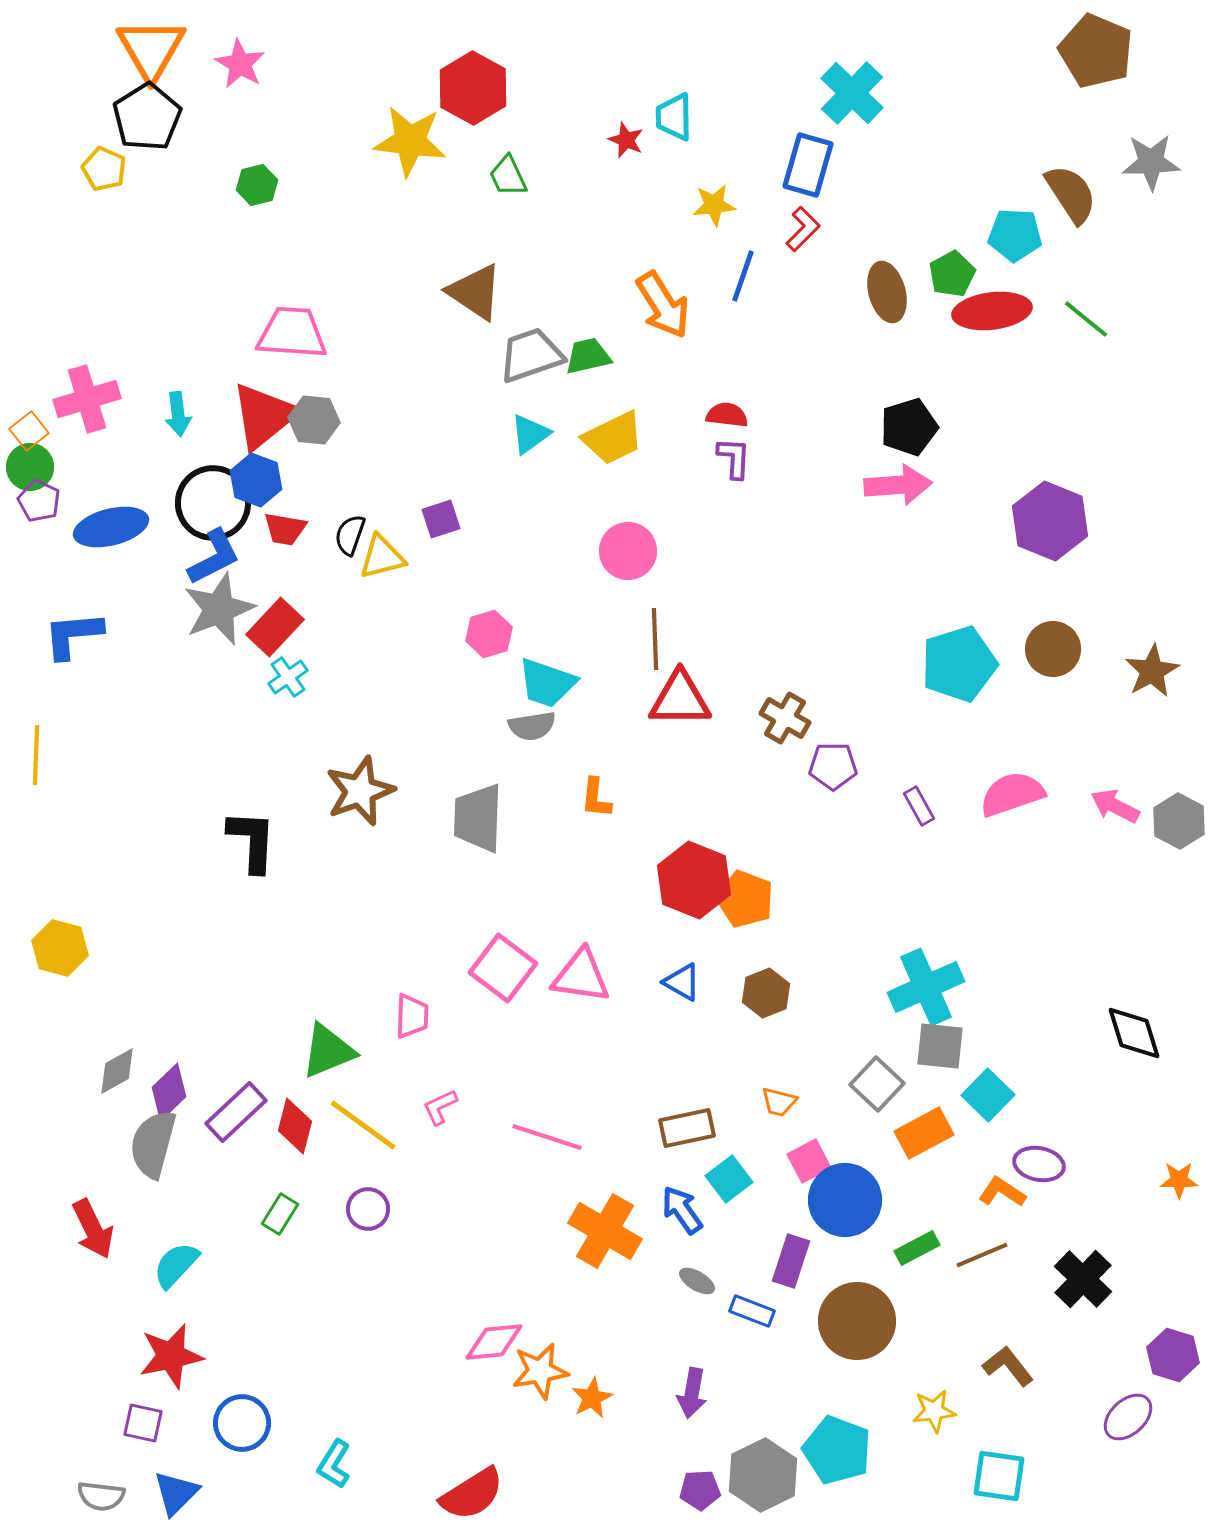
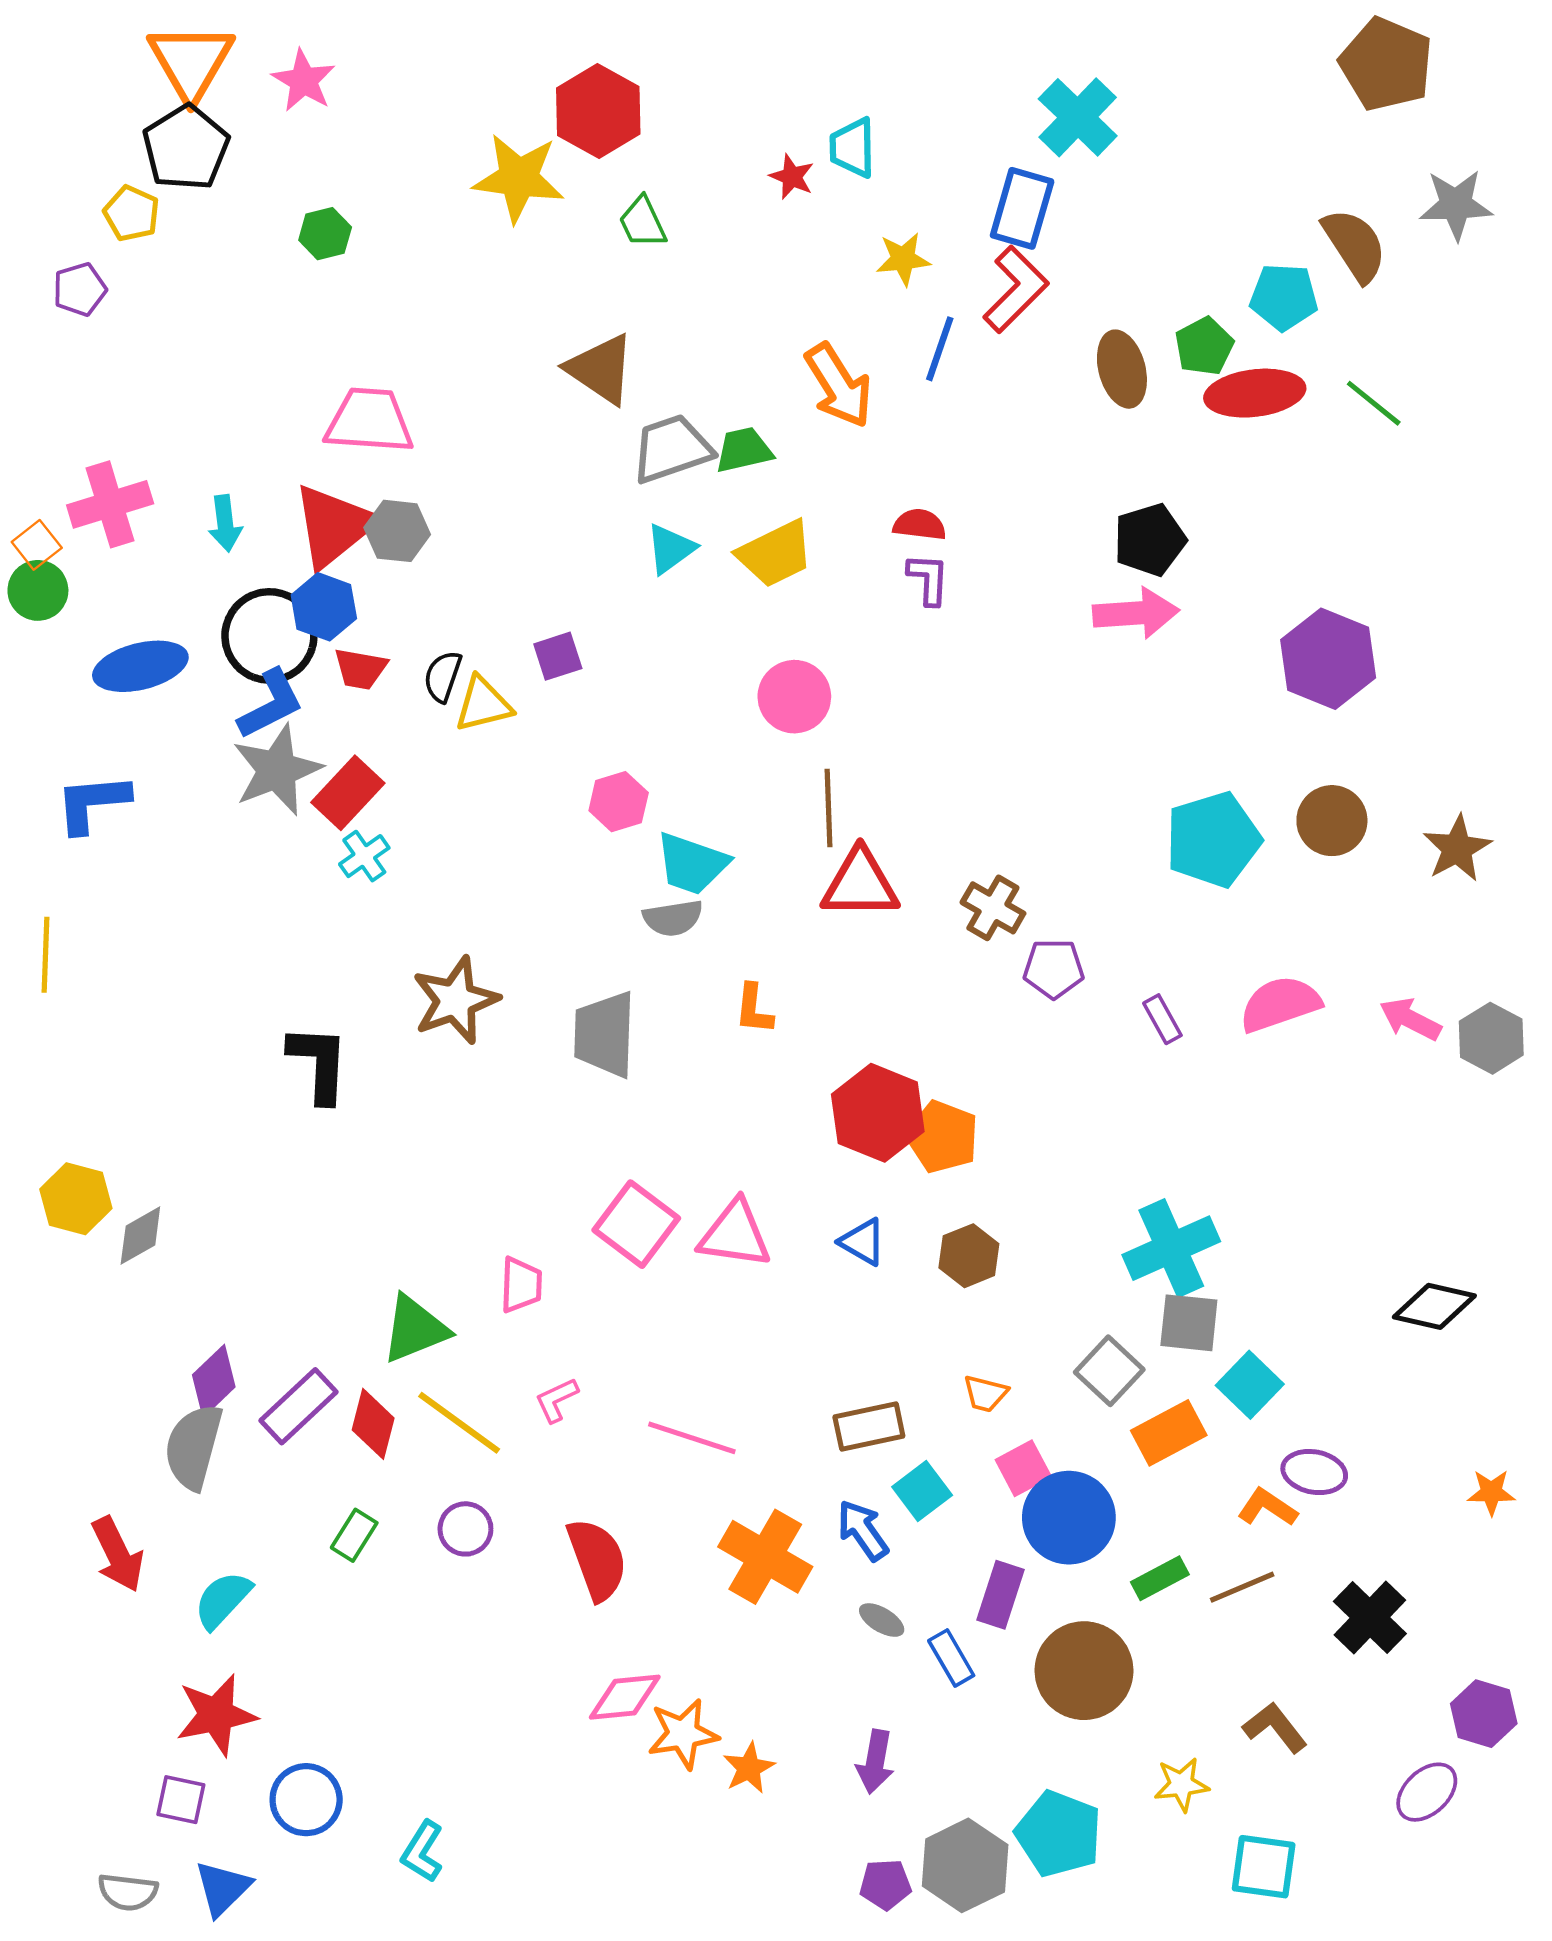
red L-shape: (803, 229) -> (1016, 289), size x1.5
purple pentagon: (39, 501) -> (80, 289), moved, turned 30
black diamond: (1134, 1033) -> (1434, 1306), turned -60
gray diamond: (117, 1071) -> (140, 1235), moved
blue rectangle: (752, 1311) -> (951, 1658), turned 39
red semicircle: (472, 1494) -> (597, 1559), moved, turned -78

